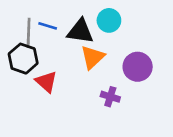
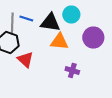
orange triangle: (93, 57) -> (59, 42), turned 48
purple circle: (138, 67) -> (93, 38), moved

